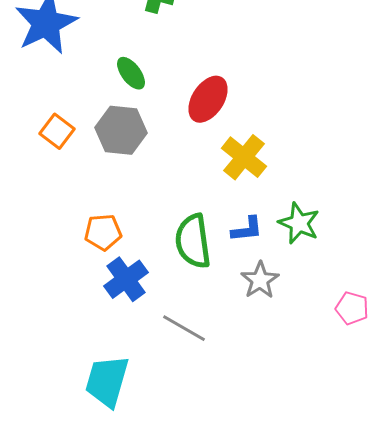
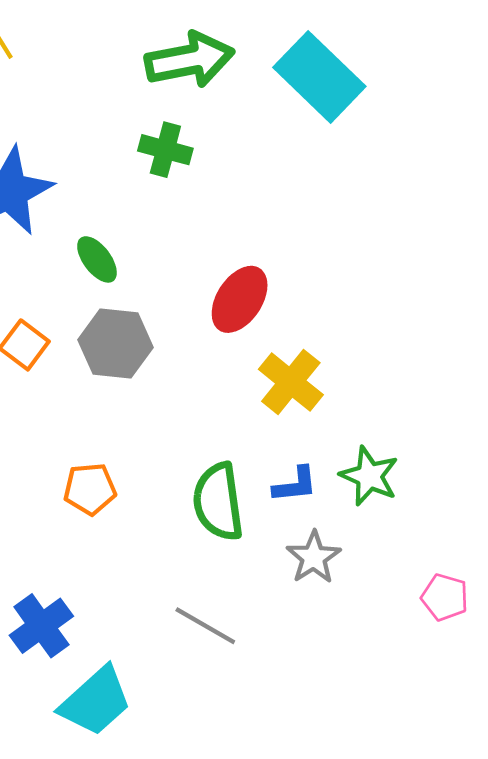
green ellipse: (131, 73) -> (97, 259), moved
blue cross: (126, 279) -> (41, 626), moved
cyan trapezoid: (107, 381) -> (96, 701), turned -148

